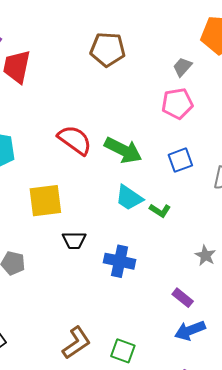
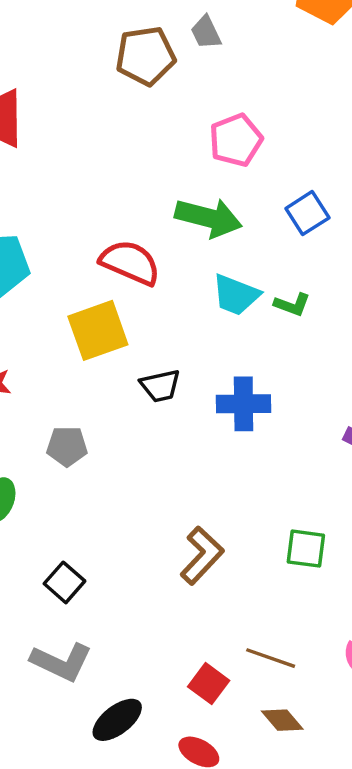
gray trapezoid: (182, 67) -> (206, 32), moved, turned -55
pink pentagon: (177, 104) -> (236, 140), moved
red semicircle: (75, 140) -> (130, 263), moved
green square: (123, 351) -> (306, 549), moved

